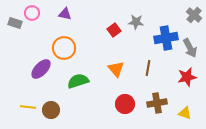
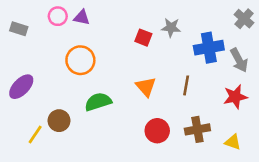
pink circle: (32, 13) -> (58, 16), moved
red square: (114, 30) -> (143, 38), turned -32
purple ellipse: (41, 69) -> (21, 87), moved
yellow line: (28, 107) -> (35, 134), turned -63
brown circle: (51, 110) -> (59, 121), moved

